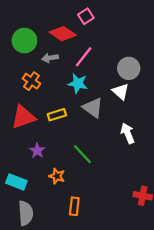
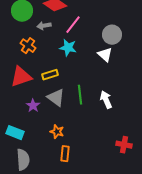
gray triangle: (93, 108) -> (56, 98), moved
white arrow: (128, 133) -> (106, 100), moved
green line: (82, 154) -> (80, 95), moved, turned 36
orange star: (57, 176) -> (57, 132), moved

